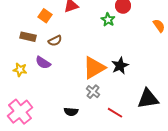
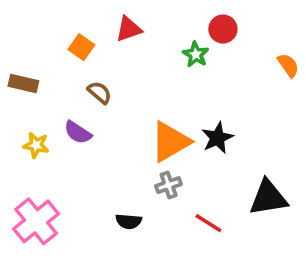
brown rectangle: (28, 37) -> (23, 83), moved
brown semicircle: (55, 41) -> (100, 93), turned -112
gray cross: (93, 92) -> (169, 185), turned 32

